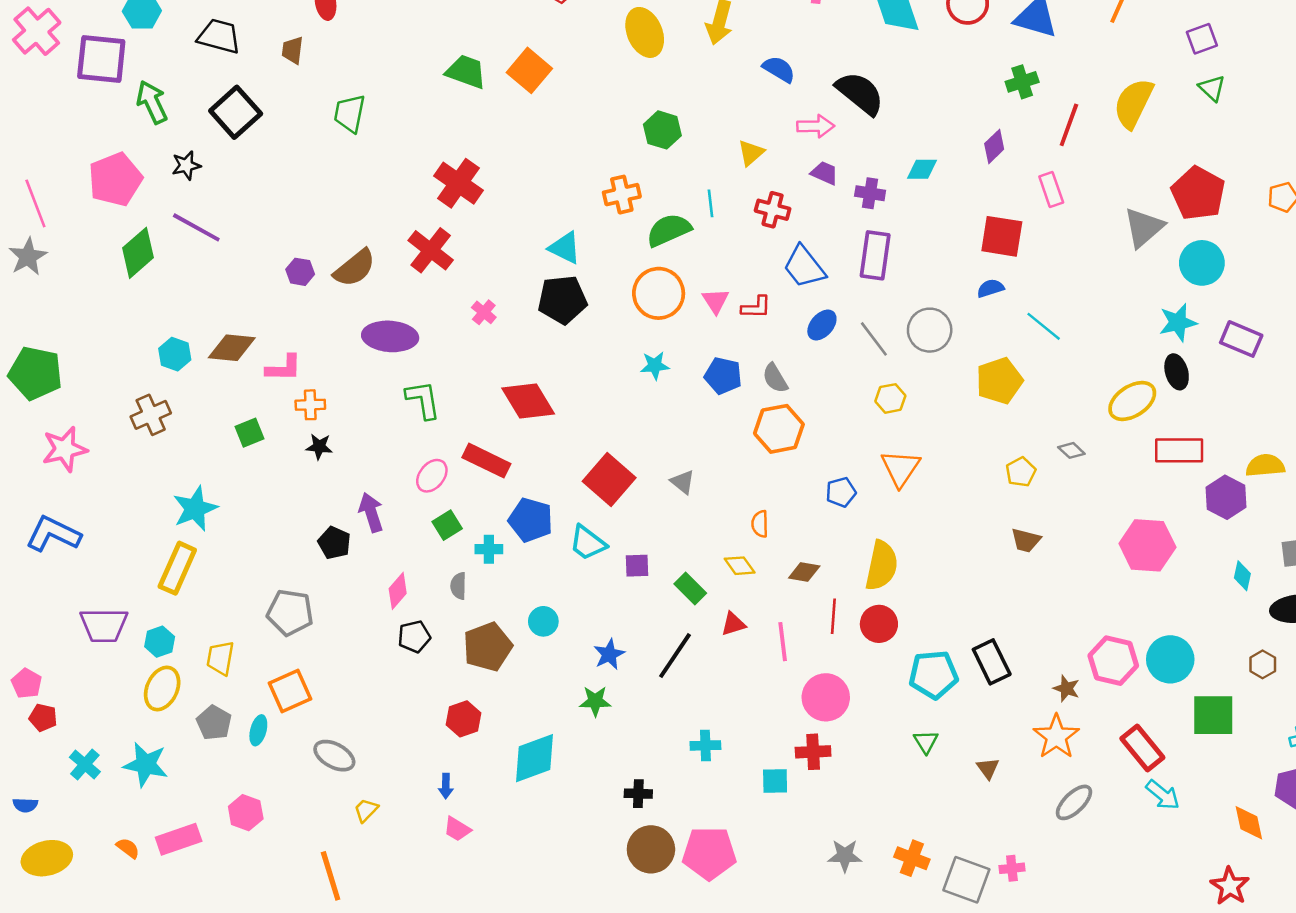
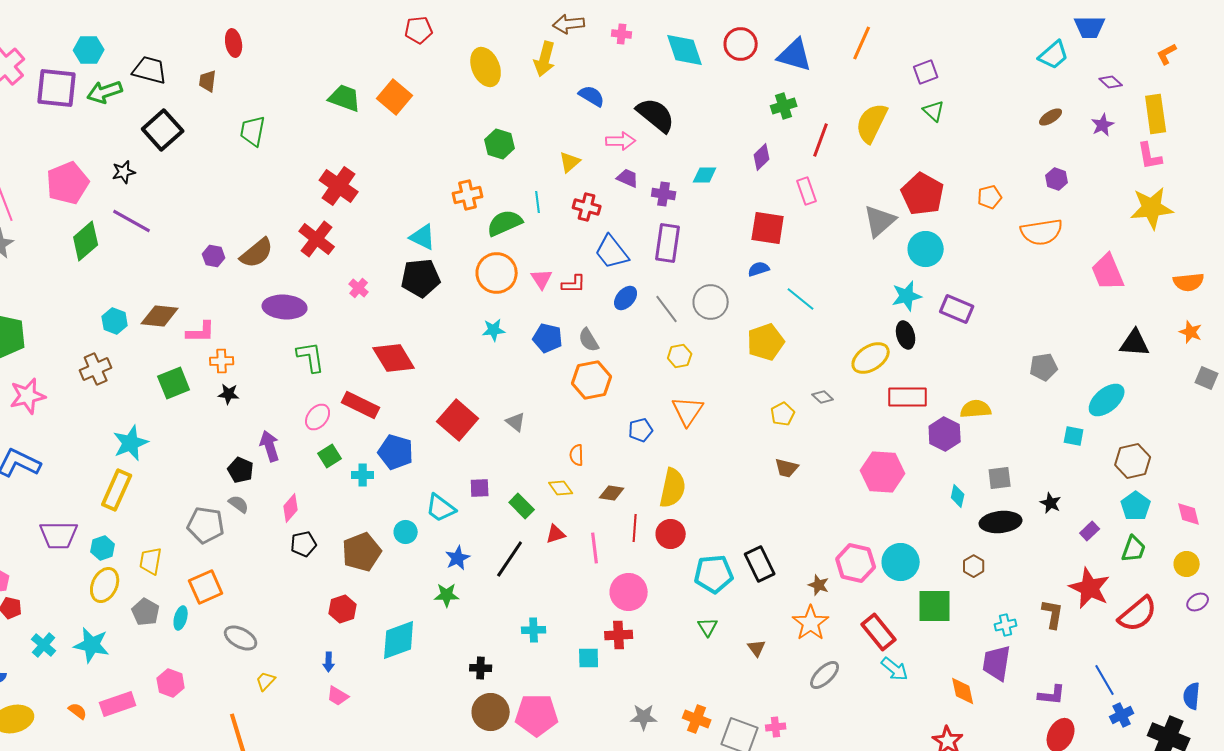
green arrow: (152, 102) -> (105, 92), moved, turned -84
green square: (249, 433) -> (174, 383), size x1.4
cyan trapezoid: (588, 543) -> (441, 508), moved
gray semicircle: (458, 586) -> (239, 504), moved, turned 125

